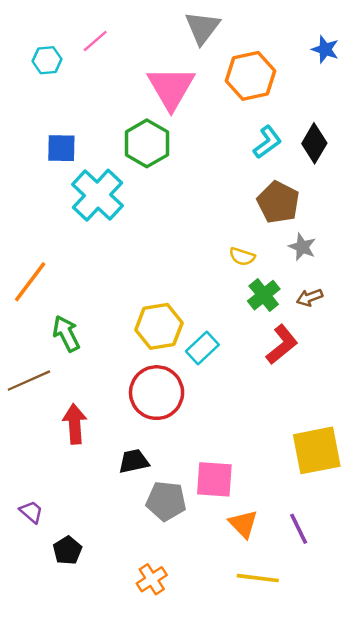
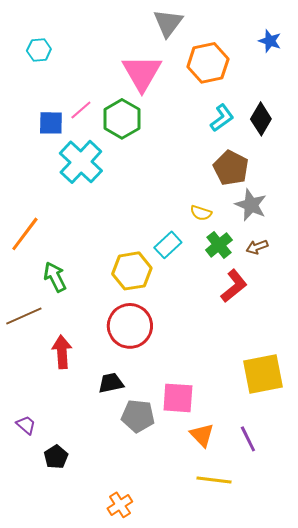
pink line: (95, 41) -> (81, 110), moved
gray star: (302, 247) -> (251, 205), size x1.4
cyan rectangle: (202, 348) -> (168, 245), moved
orange cross: (152, 579) -> (120, 505), moved

